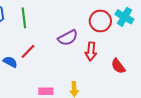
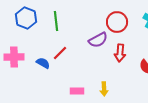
red circle: (100, 21) -> (117, 22), moved

